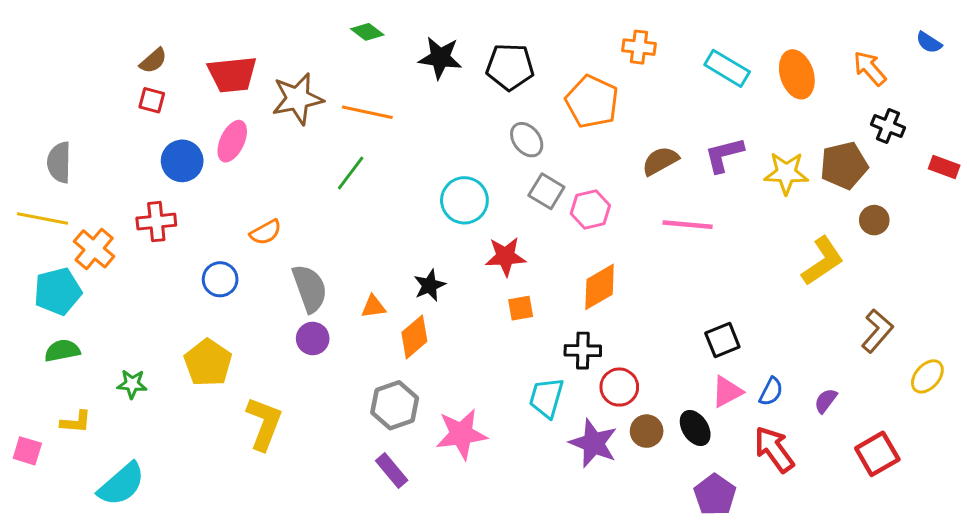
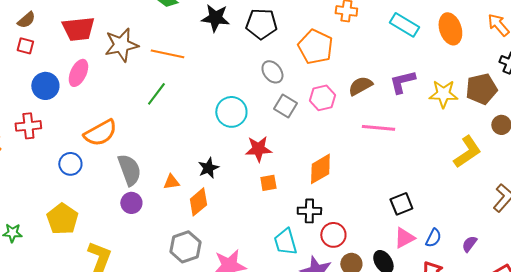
pink hexagon: (590, 209) -> (322, 98), moved
orange semicircle: (266, 232) -> (100, 133), size x1.6
cyan trapezoid: (546, 398) -> (285, 242), turned -32

